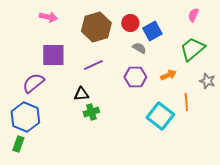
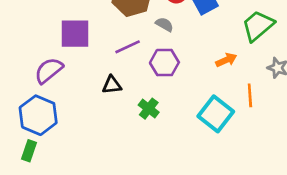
gray semicircle: (139, 48) -> (164, 24), moved
purple hexagon: (135, 77) -> (164, 63), moved
green cross: (91, 112) -> (149, 109), moved, turned -35

